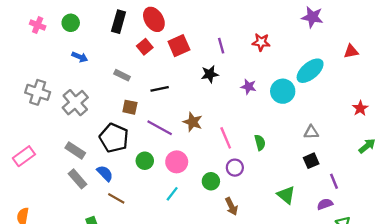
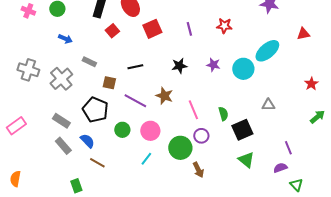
red square: (145, 47) -> (112, 31), moved
black star: (210, 74) -> (179, 66), moved
gray rectangle: (122, 75) -> (89, 62), moved
black square: (311, 161) -> (242, 130), moved, size x1.5
green circle: (211, 181) -> (180, 148), size x1.5

